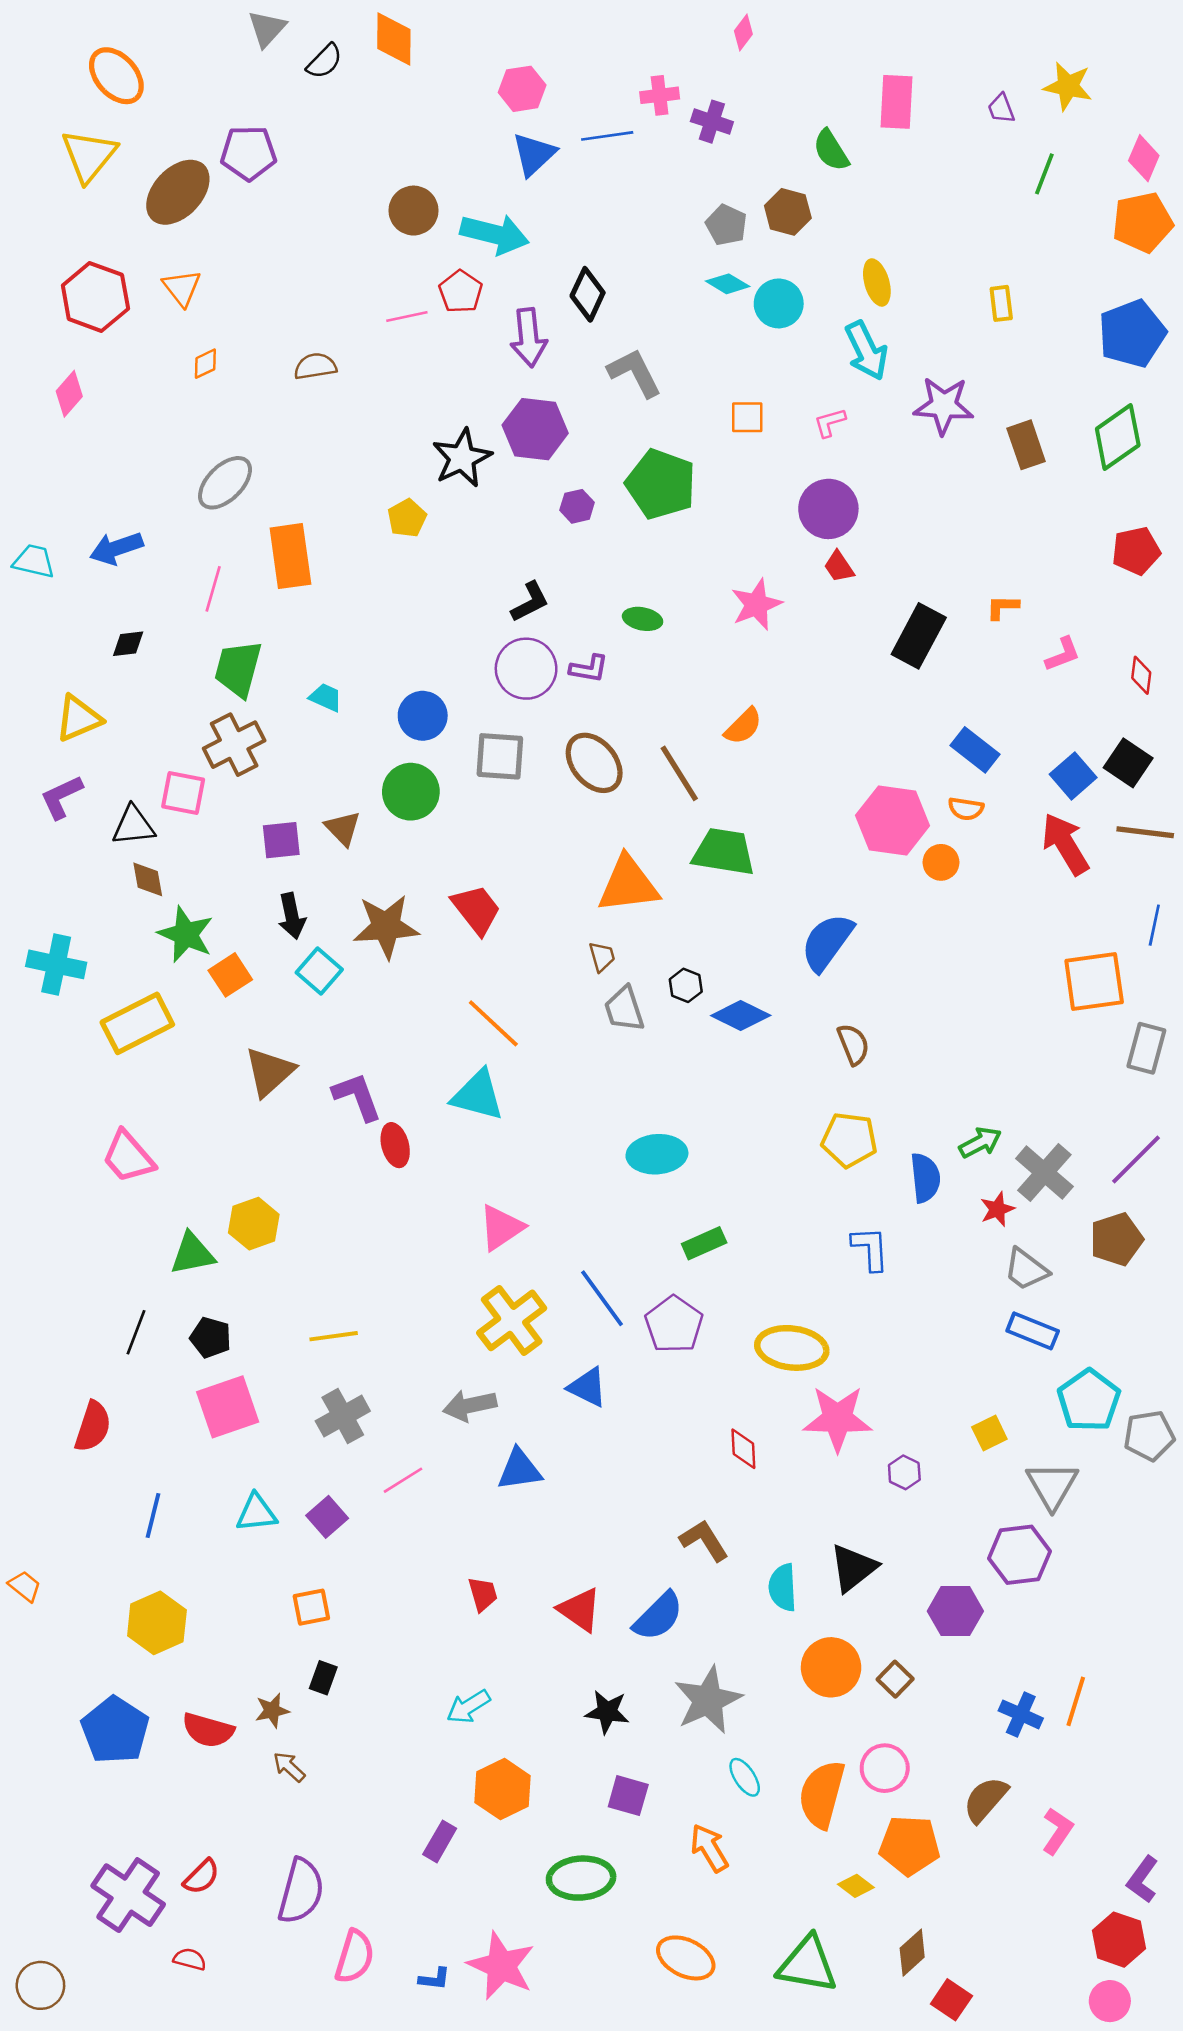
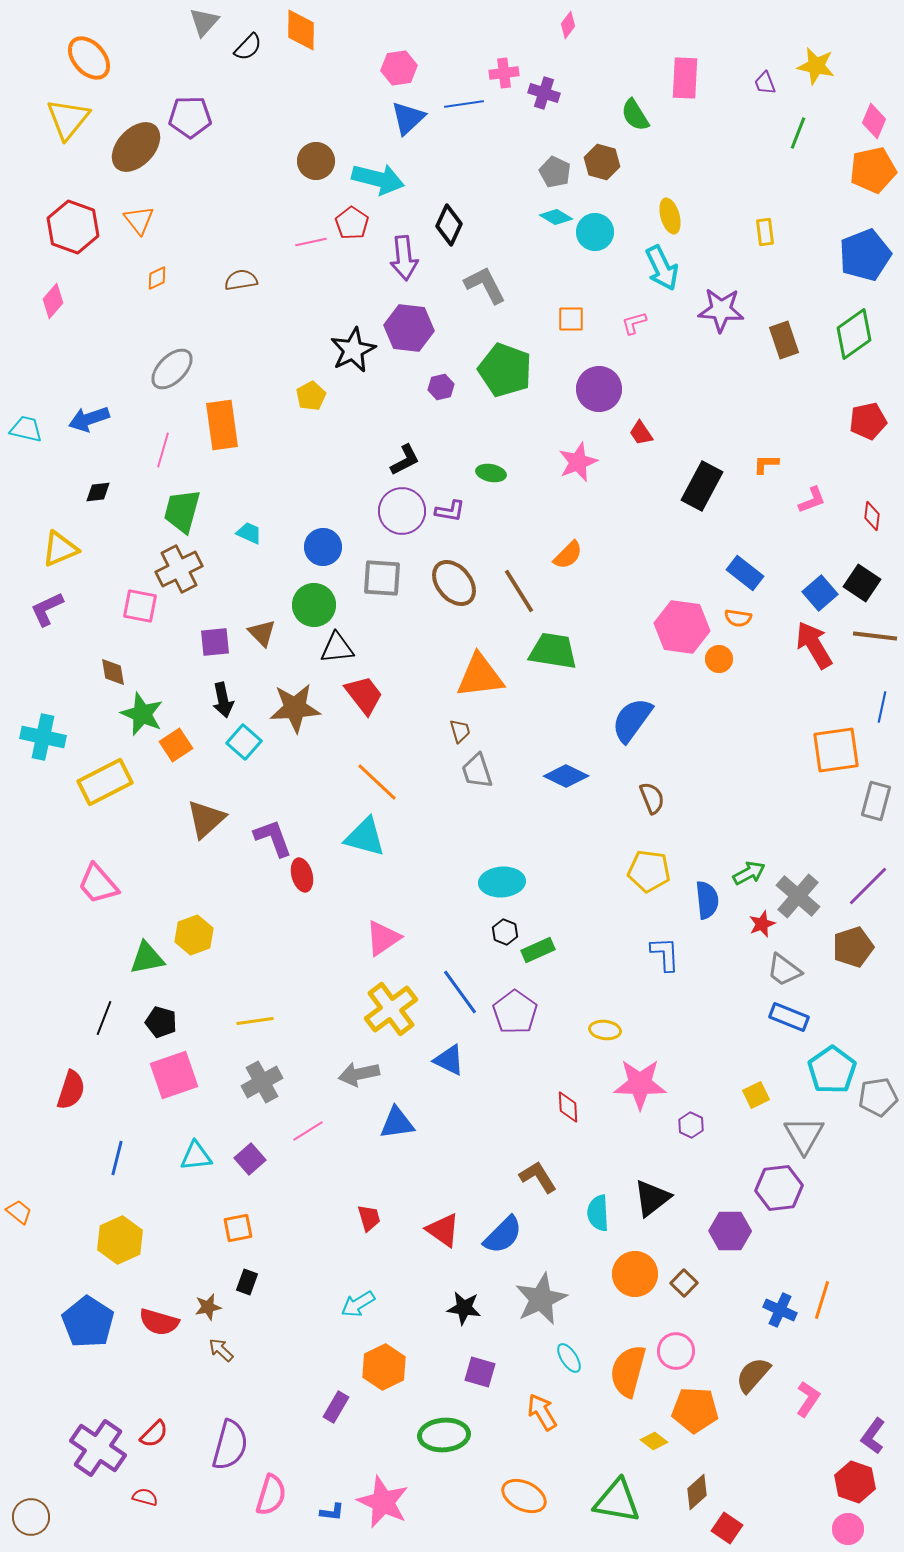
purple circle: (828, 509) -> (599, 389), moved
black triangle: (133, 826) -> (337, 648), moved
black hexagon: (686, 985) -> (505, 932), moved
yellow ellipse: (792, 1348) -> (605, 1030), size x0.6

